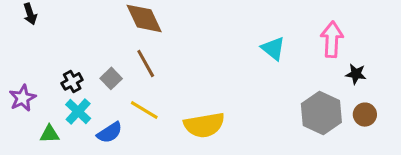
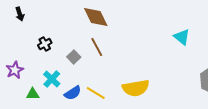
black cross: (72, 81) -> (45, 44), moved
yellow line: (144, 110) -> (96, 93), moved

